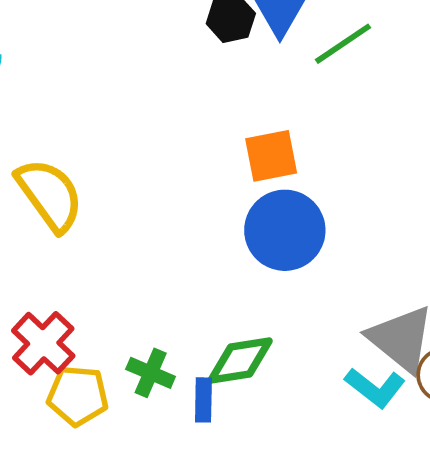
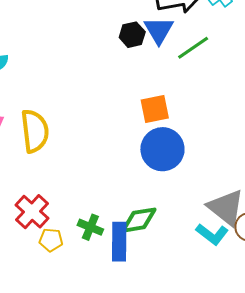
yellow semicircle: (50, 195) -> (35, 131), turned 30
yellow pentagon: (78, 396) -> (51, 240), size x0.7
blue rectangle: (203, 400) -> (119, 242), size x1.6

